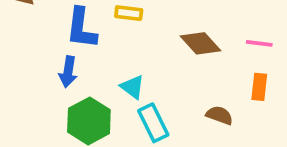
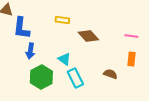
blue L-shape: (81, 28) -> (21, 28), moved
brown diamond: (201, 43) -> (88, 36), moved

